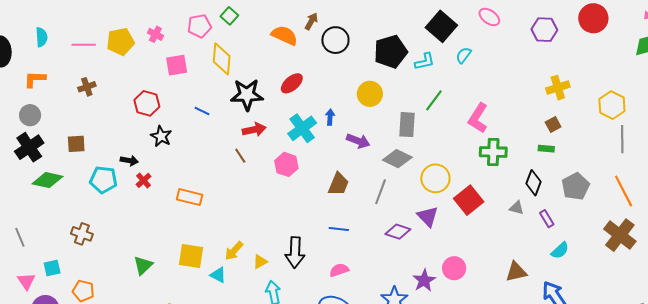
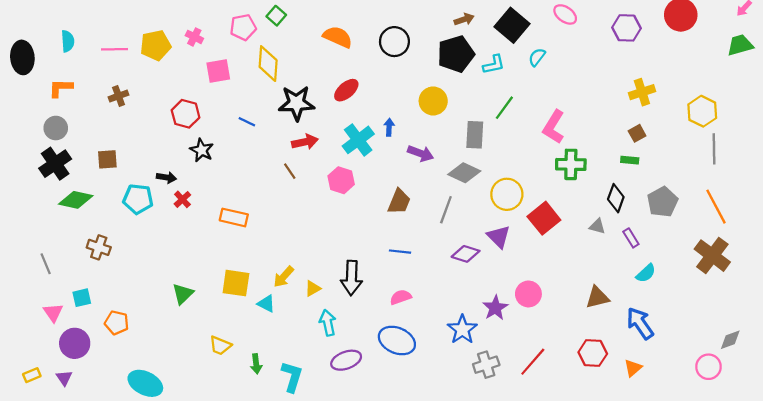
brown arrow: (311, 21) -> (464, 19), moved, turned 42
brown cross: (82, 234) -> (99, 247), moved

